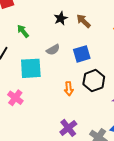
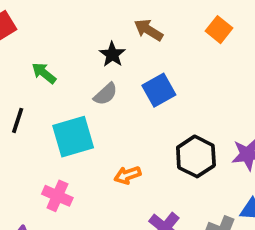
black star: (61, 18) -> (112, 54), moved
black hexagon: (94, 81) -> (196, 156), moved
orange arrow: (69, 89) -> (127, 175), moved, turned 88

